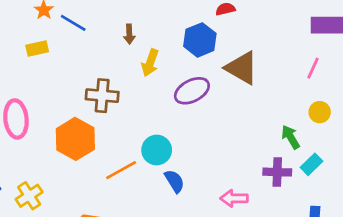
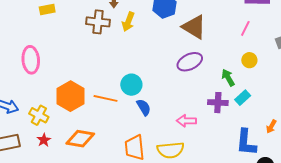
purple ellipse: (192, 91) -> (190, 62), moved
brown cross: (102, 96) -> (98, 22), moved
orange hexagon: (75, 139) -> (71, 96), moved
orange line: (121, 170) -> (105, 98), turned 40
yellow cross: (29, 196) -> (39, 115), turned -30

